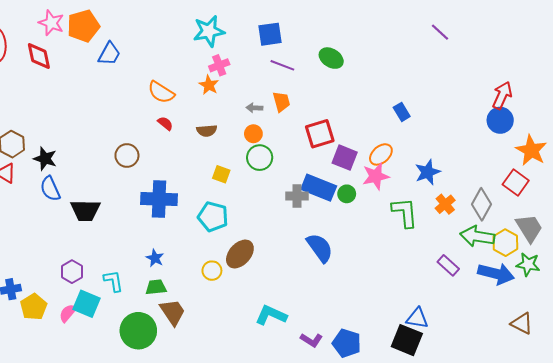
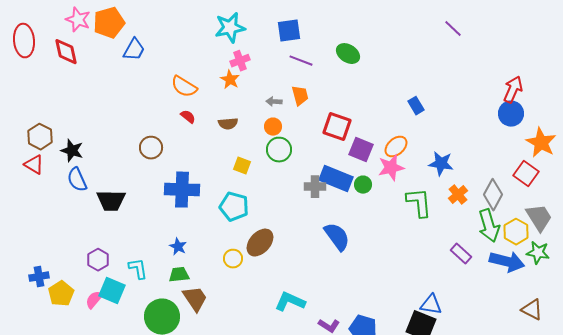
red square: (320, 134) -> (337, 127), turned 36
blue star: (428, 172) -> (441, 164), turned 30
green arrow: (477, 236) -> (489, 226), turned -116

